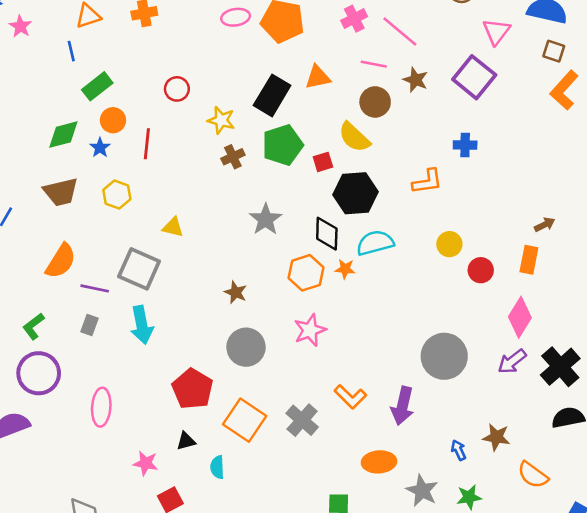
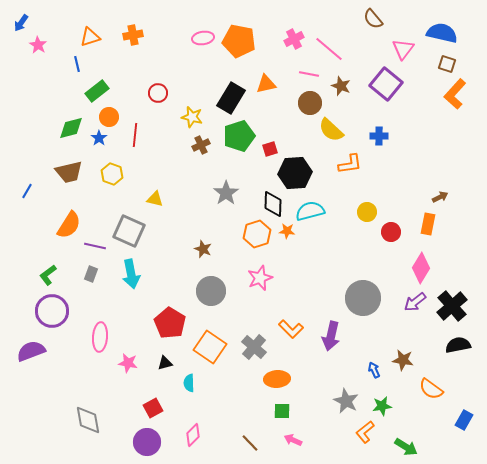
yellow semicircle: (354, 137) -> (331, 130), moved
orange ellipse: (379, 462) -> (277, 379), moved
pink star: (146, 463) -> (128, 363), moved

